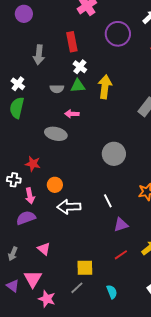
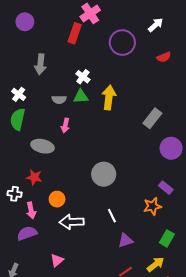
red rectangle: (72, 42) -> (75, 33), moved, turned 30
pink arrow: (72, 114) -> (65, 125), moved, turned -80
gray ellipse: (56, 134) -> (43, 146), moved
gray circle: (114, 154) -> (104, 174), moved
pink triangle: (44, 249) -> (57, 260), moved, turned 40

